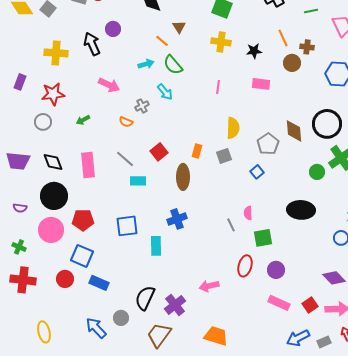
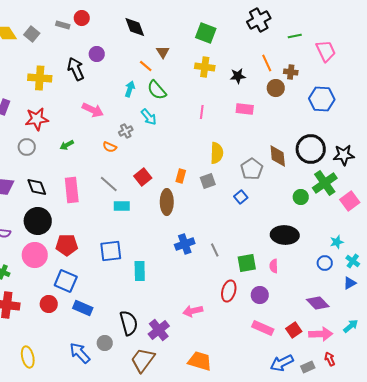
cyan arrow: (146, 64) -> (130, 89), turned -56
pink semicircle: (248, 213) -> (274, 266), moved
blue cross: (177, 219) -> (185, 244), moved
black semicircle: (145, 298) -> (129, 323), turned 140

